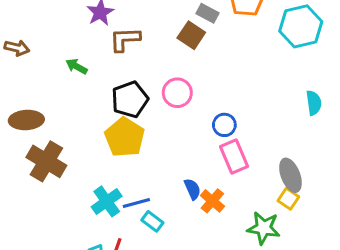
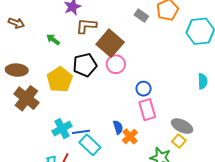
brown square: (191, 35) -> (110, 43), moved, size x1.5
yellow pentagon: (125, 137) -> (60, 80), moved
gray ellipse: (290, 175) -> (182, 126), turned -50
cyan rectangle: (152, 221) -> (90, 145), size x1.5

